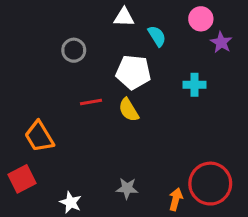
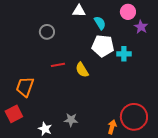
white pentagon: (133, 72) -> (103, 46), moved
orange trapezoid: (39, 137) -> (25, 87), turned 50
gray star: (127, 188) -> (71, 120), moved

